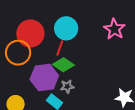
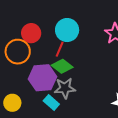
red circle: (30, 33) -> (31, 33), size x0.7
gray star: (67, 86) -> (65, 88), size x1.5

